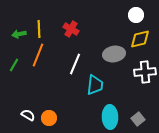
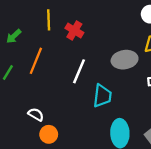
yellow line: (39, 29) -> (49, 20), moved
green arrow: (19, 34) -> (14, 36), turned -32
white semicircle: (28, 115) -> (36, 114), moved

